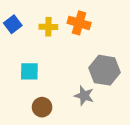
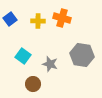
cyan square: (29, 71) -> (23, 56), turned 35
gray star: (84, 96) -> (50, 64), moved

